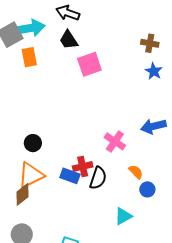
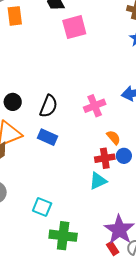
pink cross: (115, 141) -> (95, 106), turned 30
red cross: (83, 166) -> (105, 158), moved
black semicircle: (98, 178) -> (49, 106), moved

